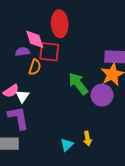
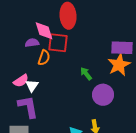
green arrow: (78, 84) -> (86, 74), size x0.6
purple circle: (102, 95) -> (103, 95), moved

